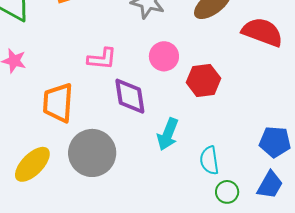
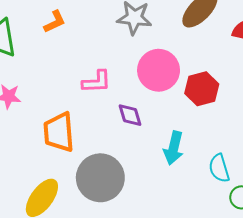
pink circle: (164, 56) -> (159, 70), size x1.4
purple diamond: (130, 96) -> (130, 115), size x0.7

